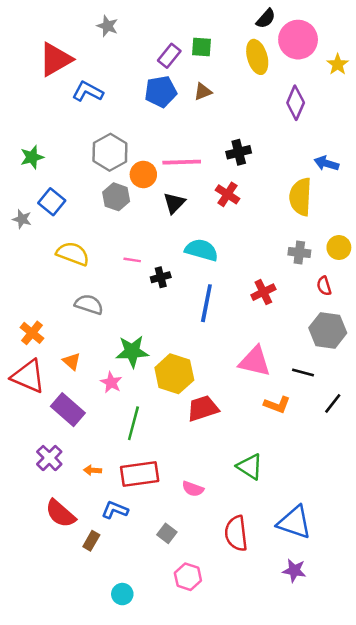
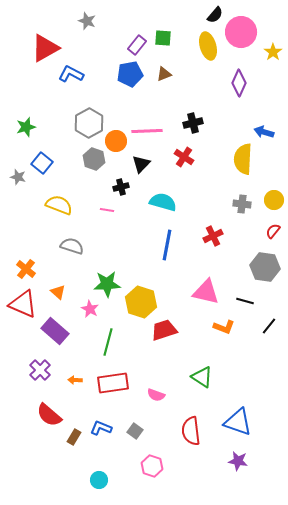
black cross: (161, 277) -> (121, 187), moved
red semicircle: (324, 286) -> (273, 231), moved, turned 56
blue L-shape: (115, 510) -> (101, 428), moved

